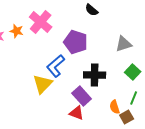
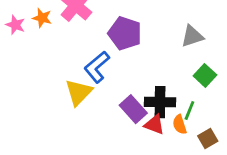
black cross: (95, 75) -> (160, 102), moved
green line: (134, 98) -> (189, 110), moved
red triangle: (77, 113) -> (154, 125), moved
brown square: (127, 117) -> (208, 139), moved

